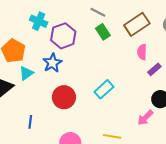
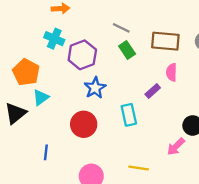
brown rectangle: (137, 24) -> (165, 41), turned 40
blue star: (52, 63) -> (95, 88), moved
purple rectangle: (154, 69) -> (153, 91), moved
cyan rectangle: (104, 89) -> (129, 115), turned -60

